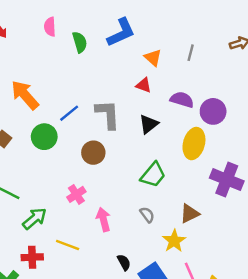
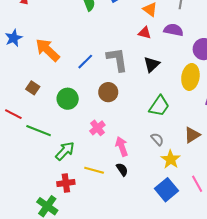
purple semicircle: (182, 100) -> (173, 30), moved
green circle: (44, 137) -> (68, 99), moved
yellow star: (174, 241) -> (171, 159), moved
black semicircle: (124, 262) -> (122, 169), moved

